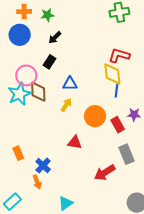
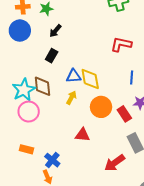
yellow diamond: (112, 74) -> (90, 79), moved
pink circle: (26, 75) -> (29, 112), moved
blue line: (116, 91) -> (132, 77), moved
orange rectangle: (18, 153) -> (27, 149), turned -48

